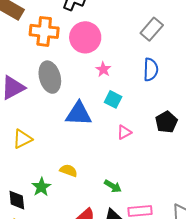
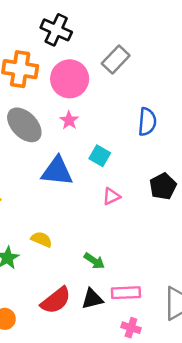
gray rectangle: (152, 29) -> (116, 60), moved
pink star: (103, 69) -> (69, 120), moved
gray ellipse: (50, 77) -> (24, 125), turned -32

